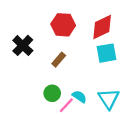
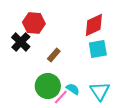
red hexagon: (63, 25) -> (34, 23), moved
green circle: (52, 93) -> (48, 86), size x1.6

